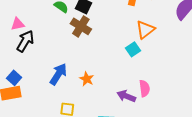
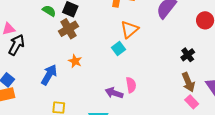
brown cross: (81, 26) -> (68, 29), turned 30
orange star: (87, 79) -> (75, 61), moved

